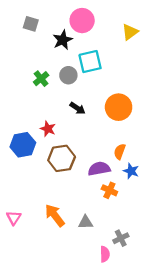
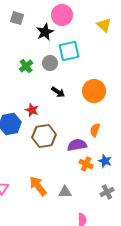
yellow triangle: (130, 32) -> (104, 25), turned -42
blue star: (131, 171) -> (105, 161), moved
gray cross: (121, 238) -> (107, 192), moved

